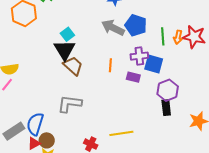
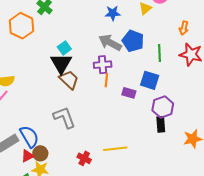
orange arrow: (178, 37) -> (184, 28), moved
purple cross: (139, 56) -> (103, 65), moved
gray L-shape: (70, 104) -> (64, 117), turned 60
blue semicircle: (35, 124) -> (29, 137), turned 130

